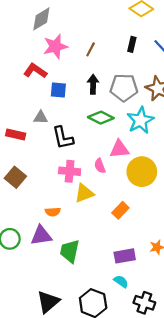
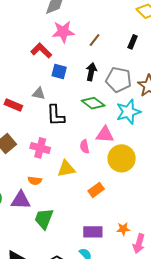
pink cross: (70, 171) -> (40, 148), moved

